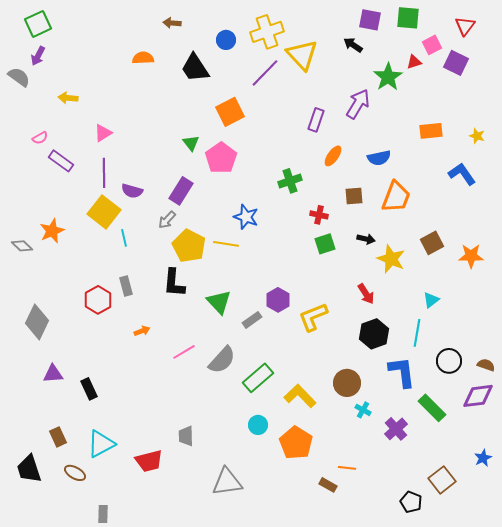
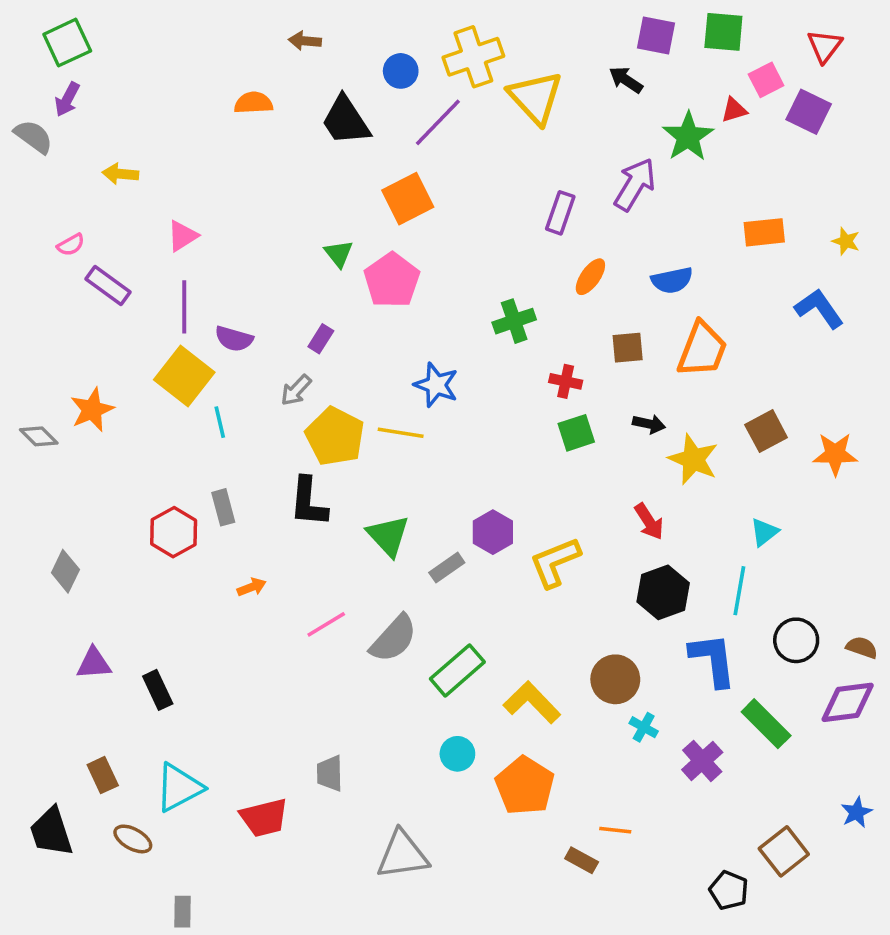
purple line: (265, 73) -> (438, 122), moved
purple rectangle: (181, 191) -> (321, 339), size x0.6
gray diamond: (37, 322) -> (65, 571), size x0.7

